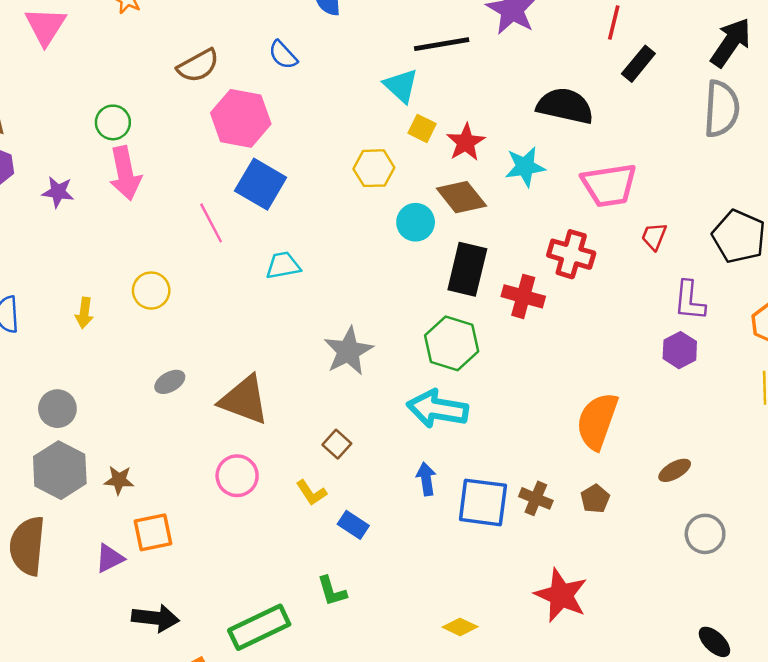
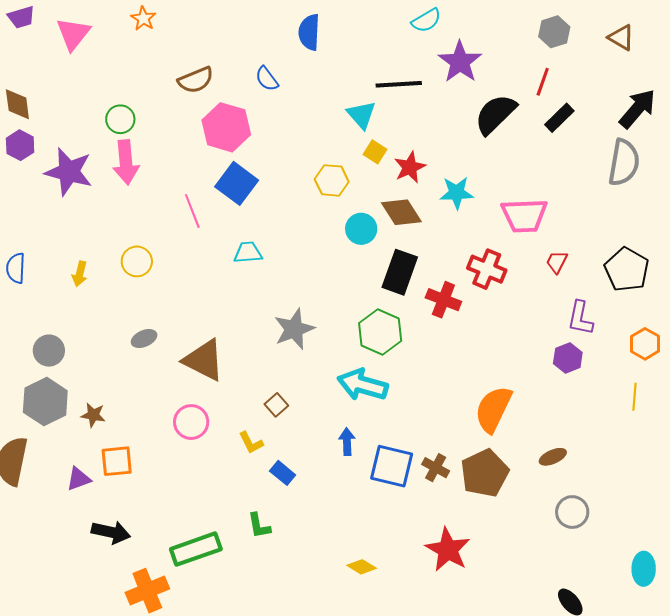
black semicircle: (565, 106) -> (495, 114), moved, turned -63
purple star: (58, 192) -> (69, 172), size x1.8
brown pentagon: (595, 499) -> (485, 473), size x2.0

